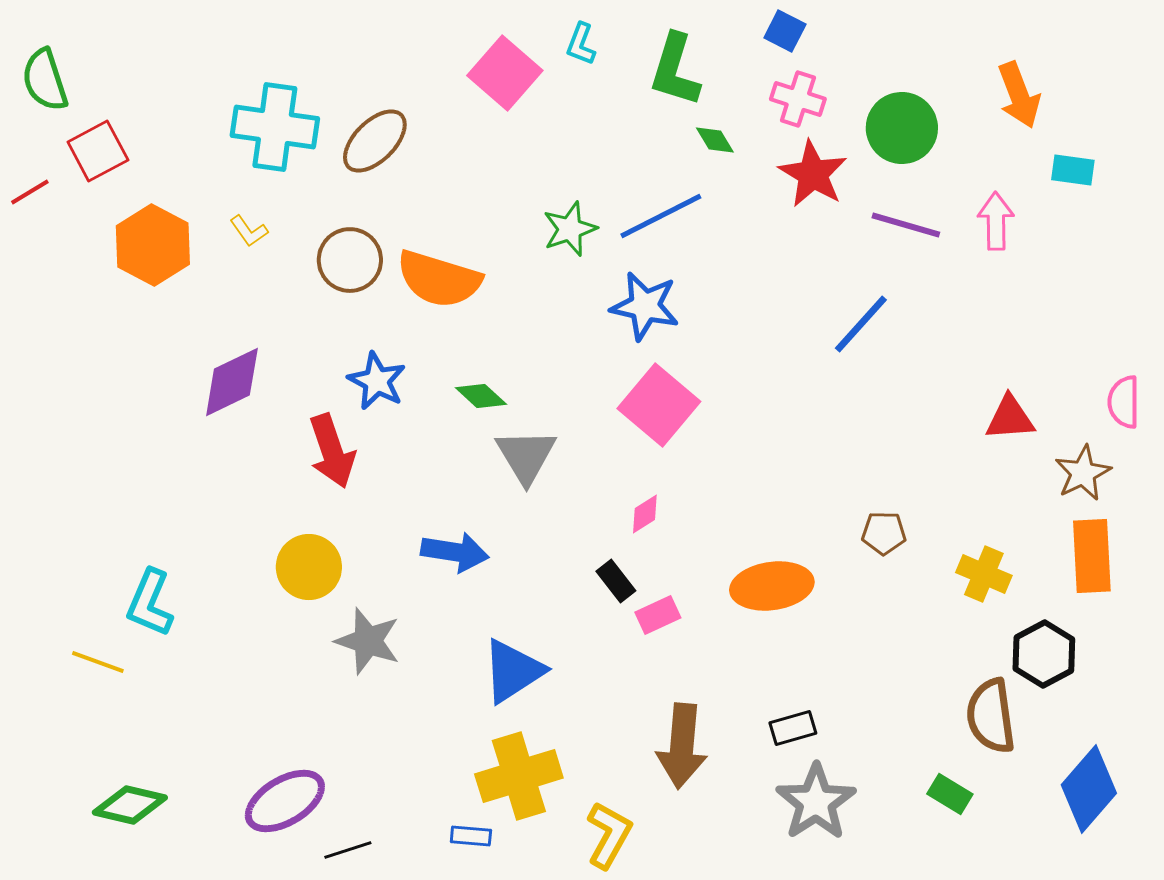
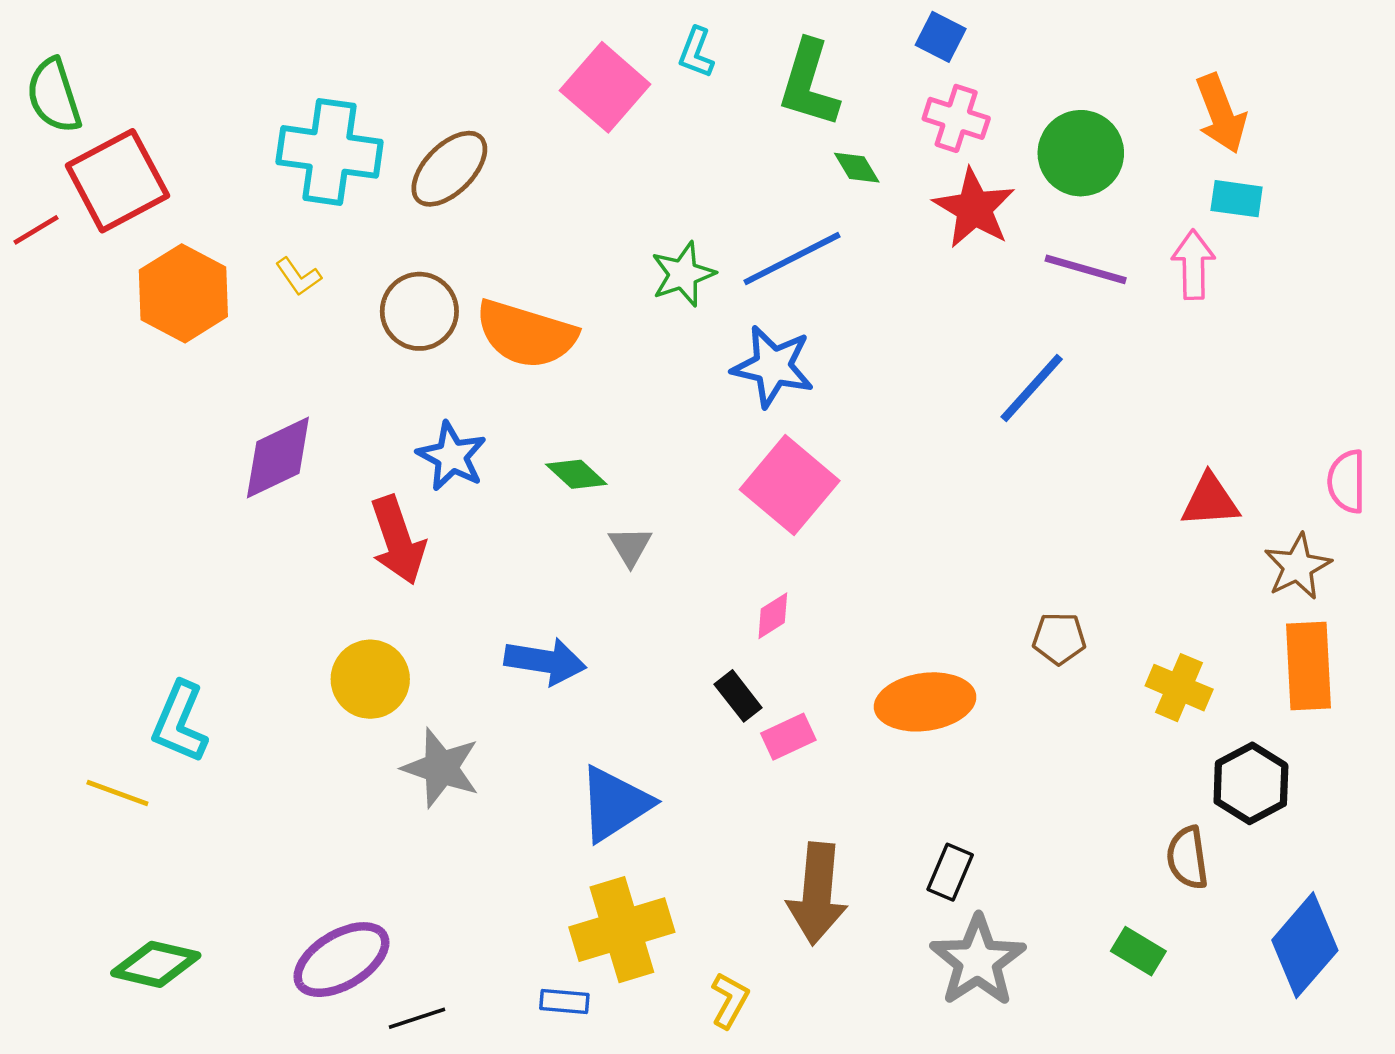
red square: (98, 151) -> (117, 181), size x1.4
cyan rectangle: (1073, 170) -> (1237, 199), moved
gray triangle: (526, 456) -> (630, 546), size x0.6
brown semicircle: (991, 716) -> (1187, 858), size x0.7
black rectangle: (793, 728) -> (950, 872), turned -51
yellow L-shape: (609, 835) -> (730, 1000), size x0.7

